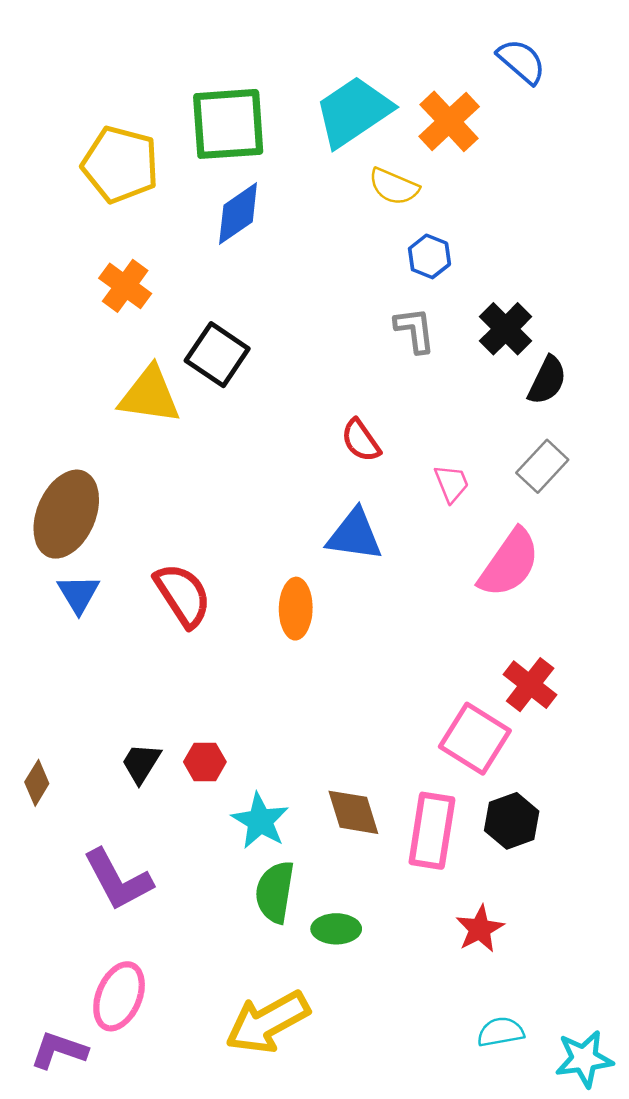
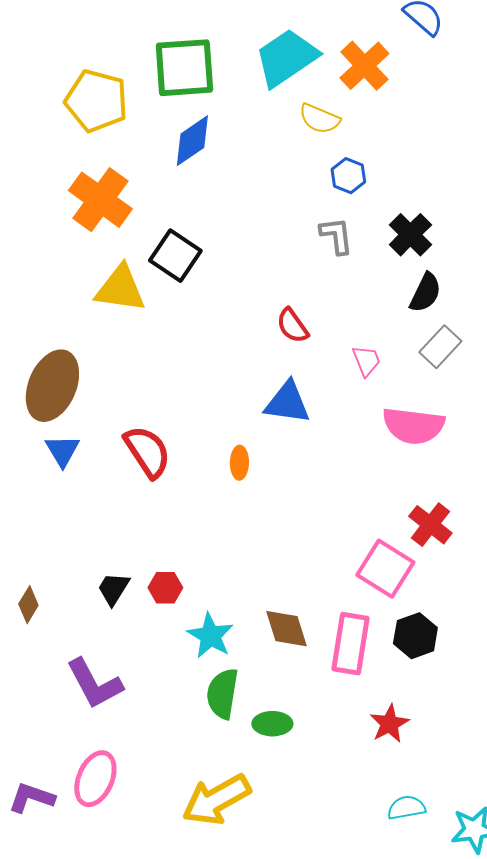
orange cross: (125, 286) -> (100, 200), size x1.5
black semicircle: (547, 380) -> (425, 293), moved
pink semicircle: (509, 563) -> (413, 426), turned 62
orange ellipse: (296, 609) -> (239, 463), size x0.7
purple L-shape: (59, 1050) -> (31, 798), moved

